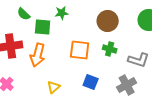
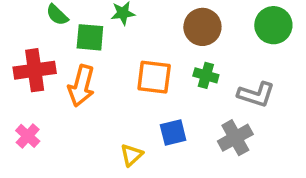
blue square: (91, 82) -> (173, 132), turned -35
yellow triangle: (54, 87) -> (132, 155), moved

